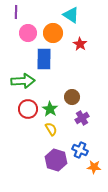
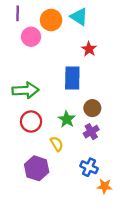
orange circle: (53, 33) -> (51, 20), moved
blue rectangle: (44, 59) -> (72, 78), moved
brown circle: (72, 97) -> (92, 108), moved
green star: (50, 109) -> (67, 119), moved
purple hexagon: (56, 160) -> (37, 168), moved

